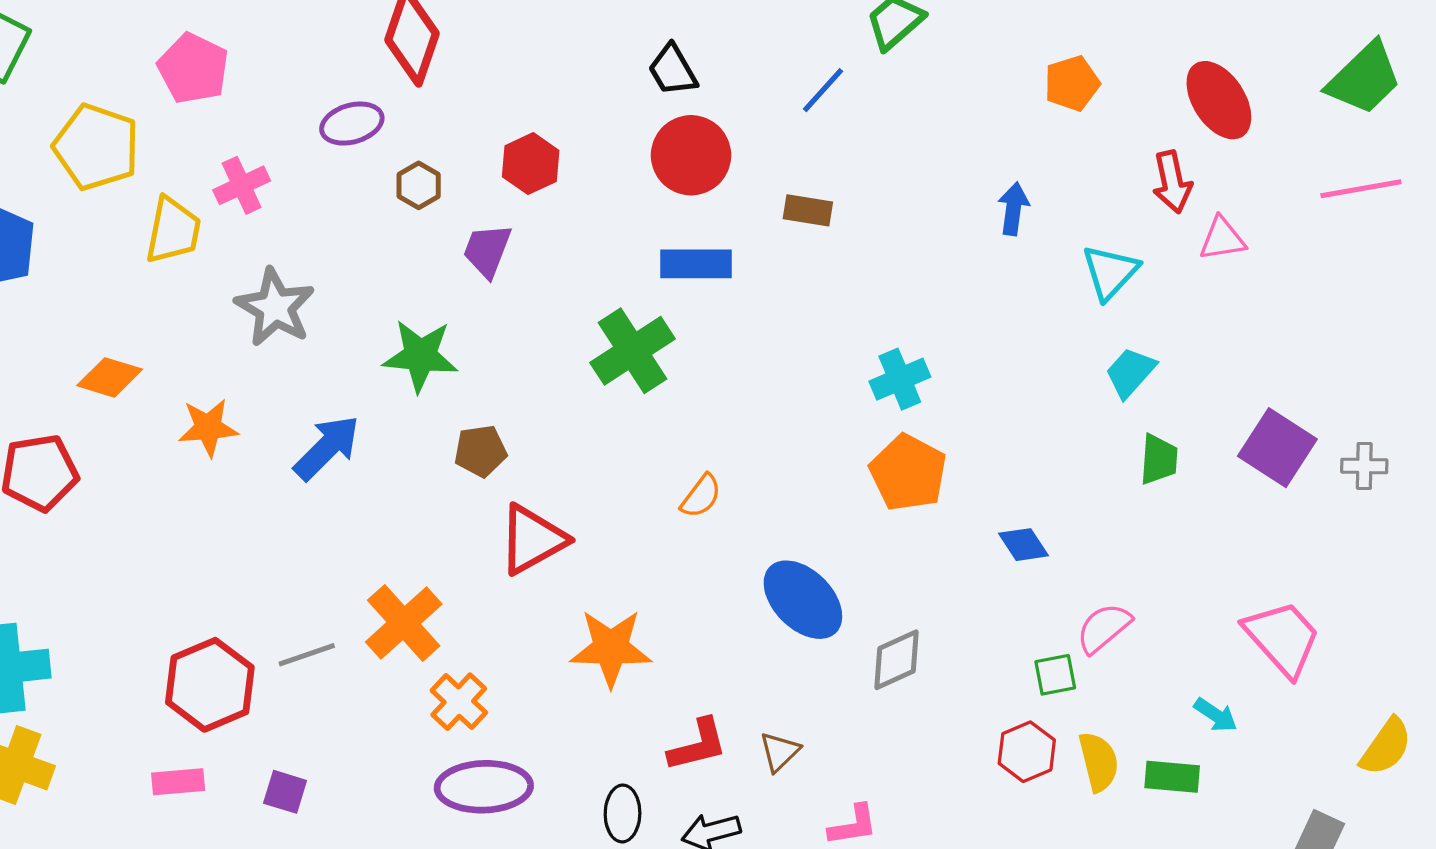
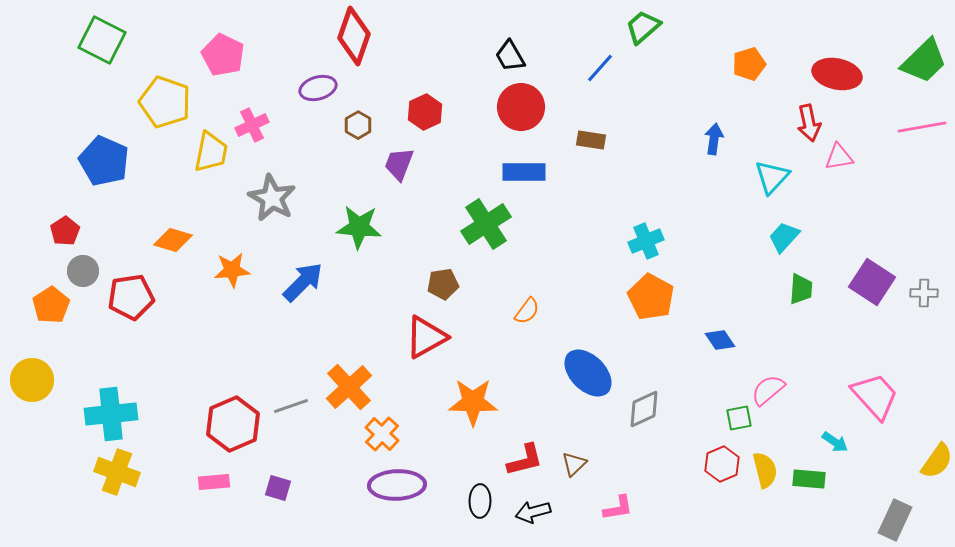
red ellipse: (1219, 100) -> (837, 74), turned -45
brown pentagon: (481, 451) -> (443, 284), moved

